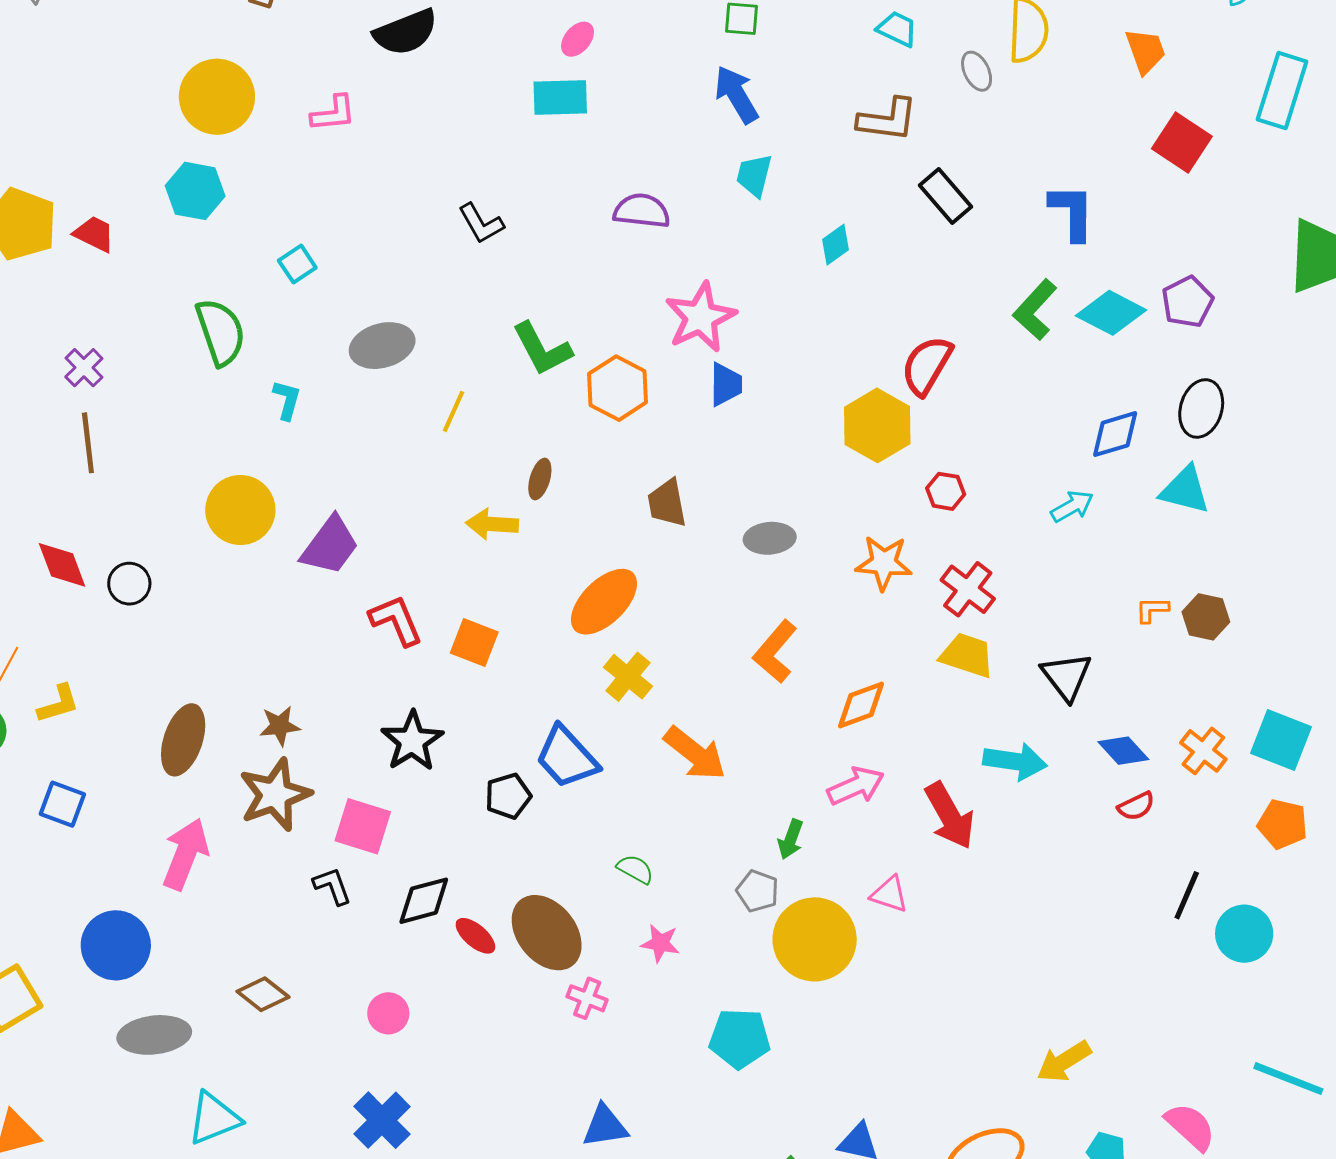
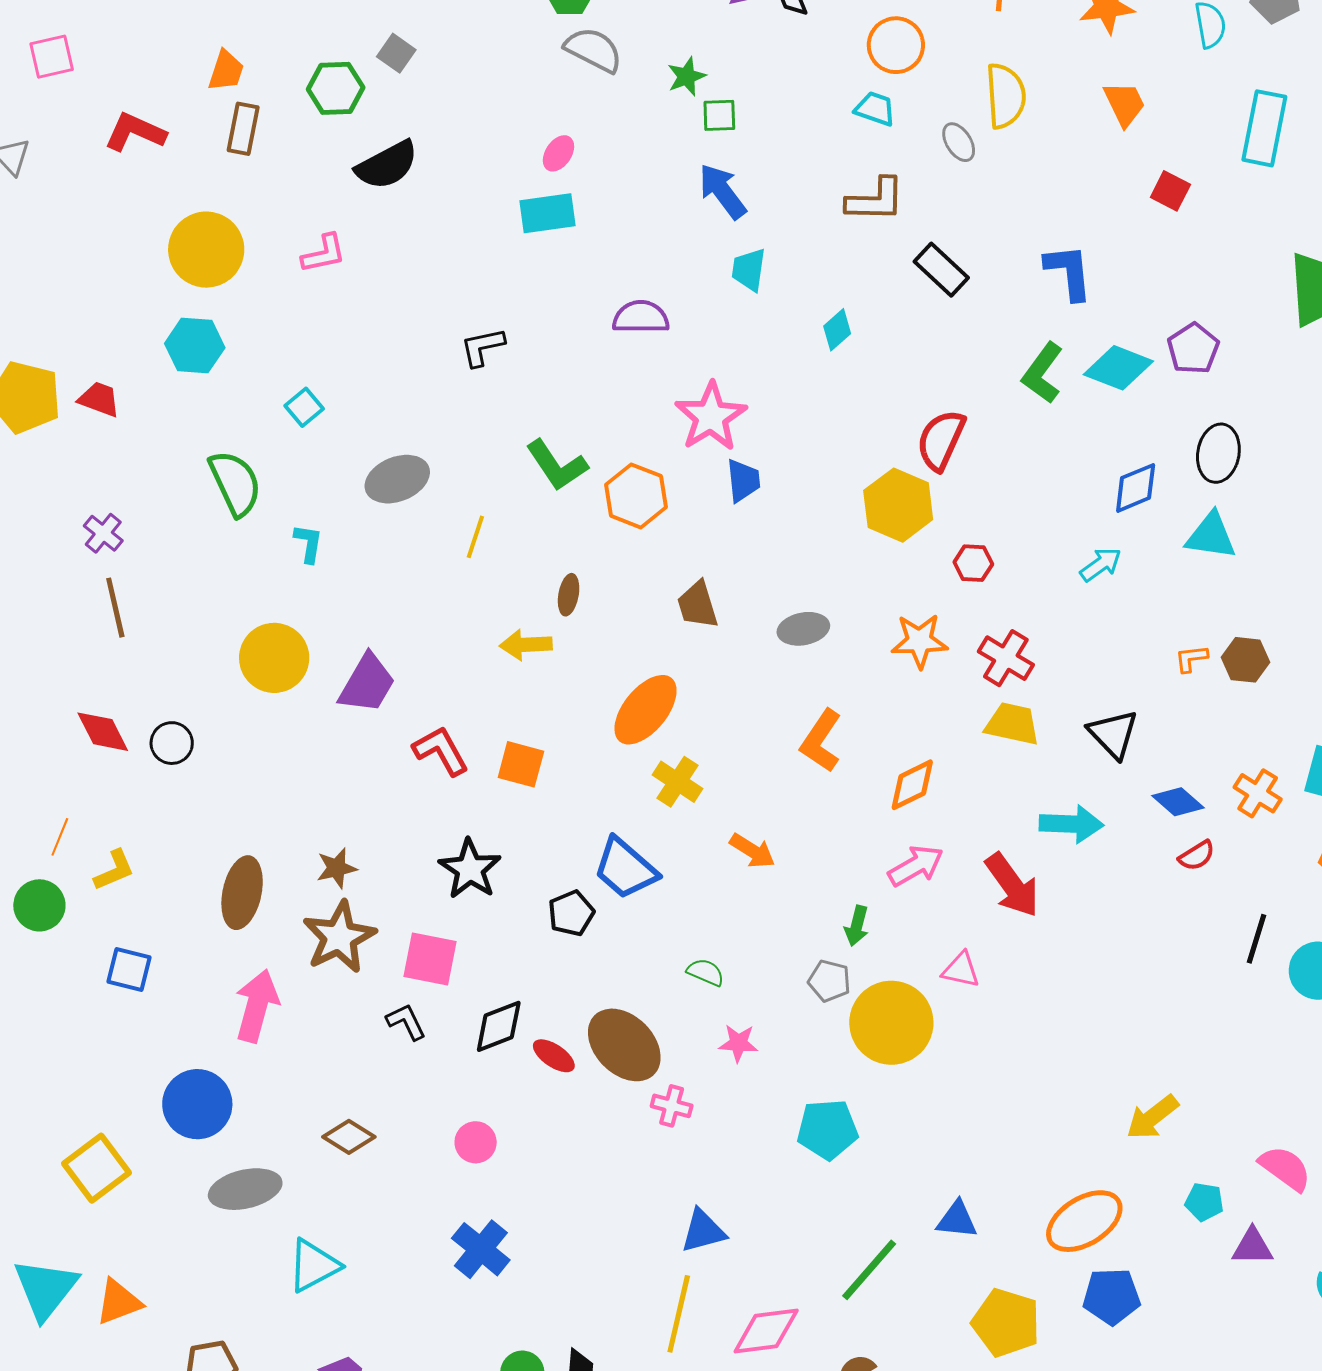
red square: (1182, 142) -> (1170, 191), size x0.7
black L-shape: (481, 223) -> (482, 347), turned 114
orange arrow: (695, 753) -> (752, 851), size x0.7

